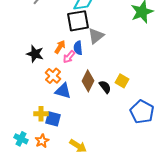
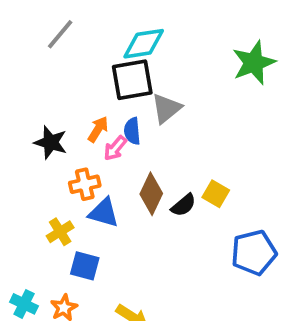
orange cross: (53, 76) -> (85, 184), turned 35
black semicircle: (105, 87) -> (184, 205), turned 88
blue pentagon: (142, 112) -> (254, 253), turned 30
yellow cross: (41, 114) -> (60, 232), moved, turned -32

